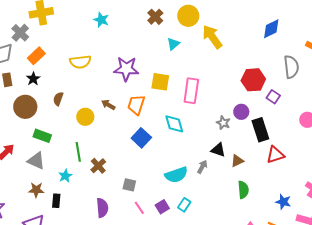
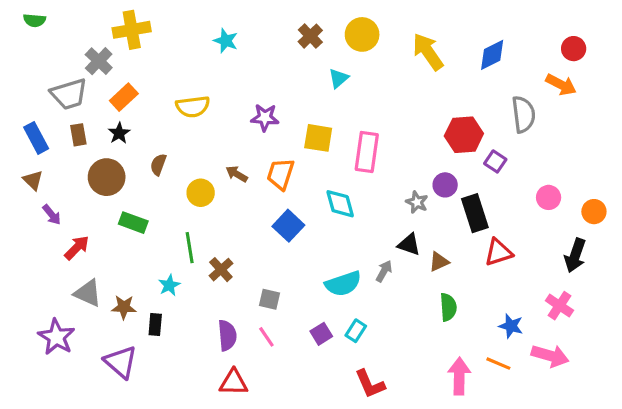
yellow arrow: (212, 37) -> (428, 52), moved
purple star: (126, 69) -> (265, 118), size x0.7
gray triangle: (36, 161) -> (88, 293), moved
pink line: (139, 208) -> (266, 337), moved

